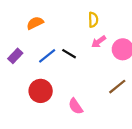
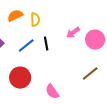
yellow semicircle: (93, 20) -> (35, 20), moved
black line: (69, 54) -> (46, 44), turned 48

